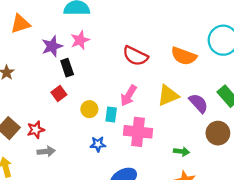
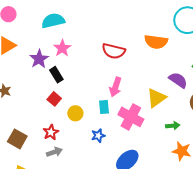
yellow triangle: (168, 95) -> (156, 98), moved
yellow circle: (89, 109) -> (75, 113), moved
red star: (36, 130) -> (51, 132), moved
pink cross: (138, 132) -> (131, 117), turned 35

